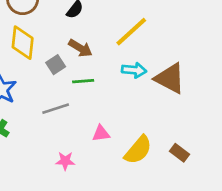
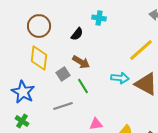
yellow line: (131, 32) -> (141, 50), moved
green line: (83, 81) -> (83, 86), turned 63

